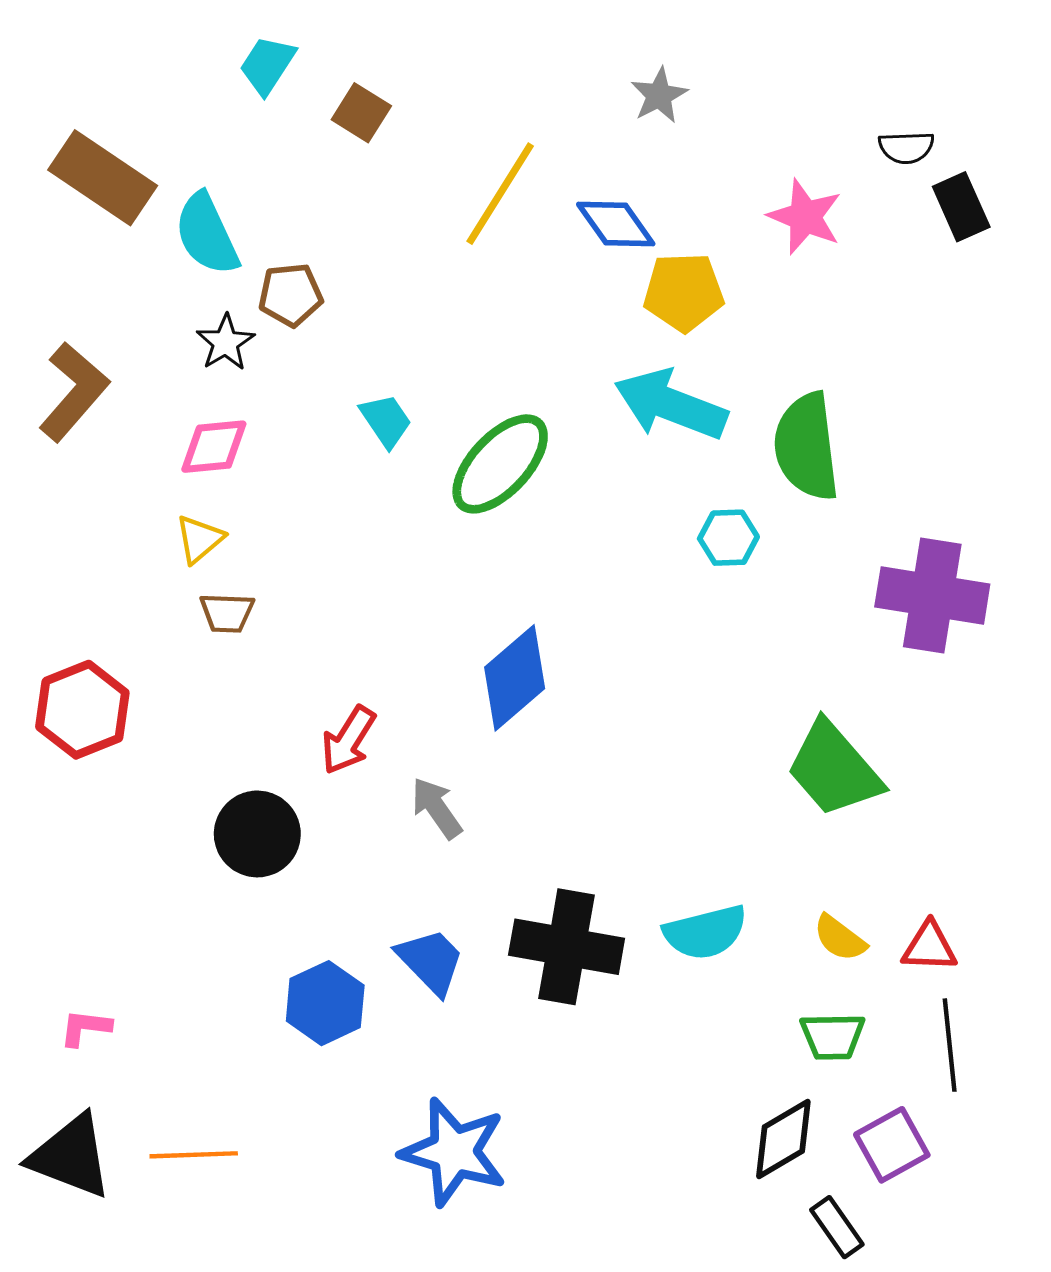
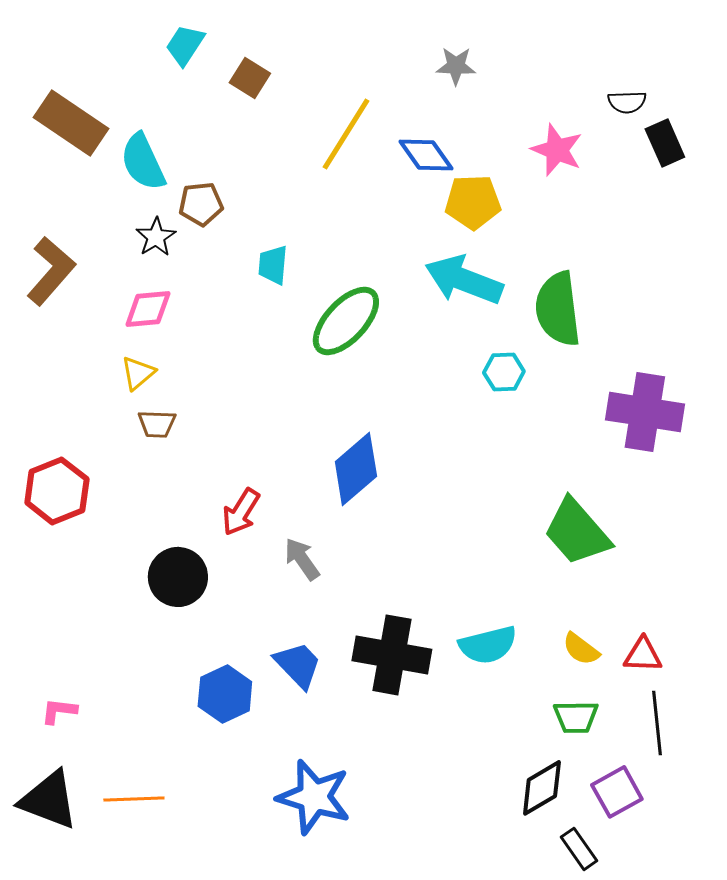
gray star: (659, 95) -> (456, 66), turned 30
cyan trapezoid: (386, 421) -> (273, 265), moved, turned -141

